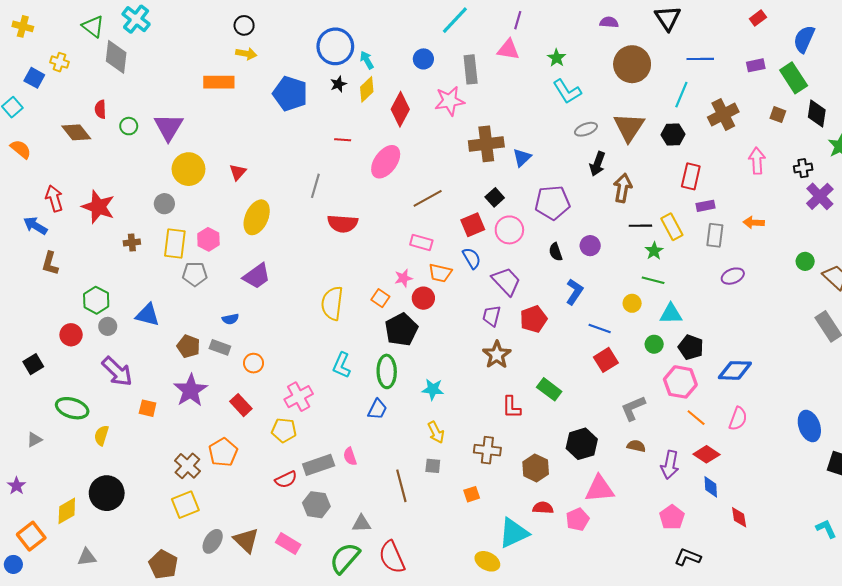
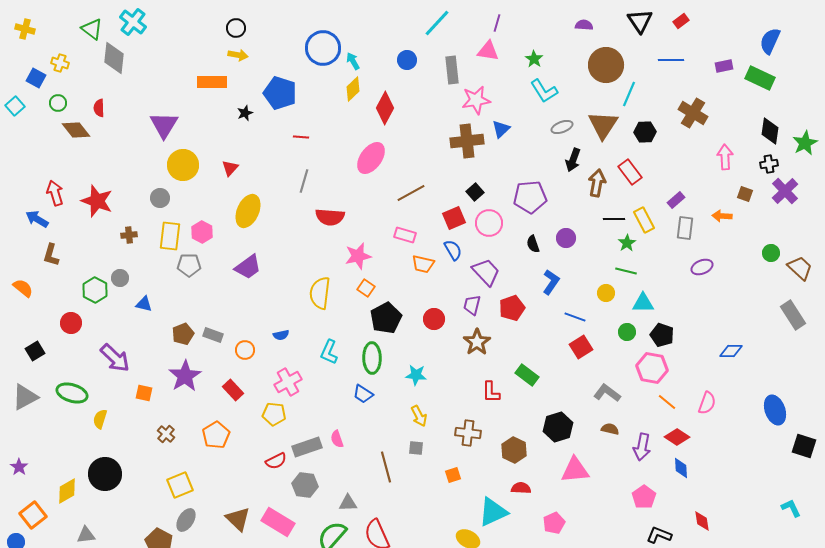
red rectangle: (758, 18) -> (681, 21), moved
green rectangle: (794, 78) -> (760, 78), turned -32
black star: (338, 84) -> (245, 113), moved
cyan line: (681, 95) -> (629, 94), moved
pink star: (450, 101) -> (476, 100), moved
black diamond: (817, 113) -> (770, 131), moved
brown cross: (723, 115) -> (693, 113), turned -32
brown square: (778, 115) -> (745, 194), moved
green circle: (129, 126) -> (58, 103), moved
red line: (343, 140) -> (301, 137), moved
orange semicircle: (21, 149) -> (23, 288), moved
blue triangle: (522, 158) -> (501, 129), moved
red rectangle: (691, 176) -> (630, 172), moved, turned -50
purple rectangle: (705, 206) -> (676, 200), turned -30
pink star: (403, 278) -> (358, 256), moved, size x1.5
red circle: (423, 298) -> (434, 319), moved
blue triangle: (148, 315) -> (144, 304), size x0.7
blue semicircle: (230, 319) -> (281, 335), moved
gray circle: (108, 326) -> (120, 278), moved
brown pentagon: (188, 346) -> (183, 334), turned 30
blue diamond: (735, 370) -> (731, 351), moved, size x0.7
gray L-shape: (633, 408) -> (607, 393), turned 60
blue trapezoid: (377, 409) -> (363, 394), turned 95
gray triangle: (34, 440) -> (25, 397), moved, size x1.8
brown cross: (187, 466) -> (166, 434), moved, size x0.7
red diamond: (739, 517) -> (702, 521), moved
pink pentagon: (578, 519) -> (554, 523), moved
gray ellipse: (213, 541) -> (186, 520), moved
pink rectangle: (288, 543) -> (278, 522), size x1.4

